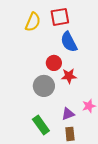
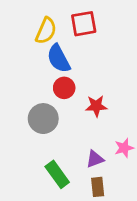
blue semicircle: (69, 42) -> (59, 59), moved
red circle: (54, 63) -> (64, 88), moved
gray circle: (44, 86) -> (43, 119), moved

